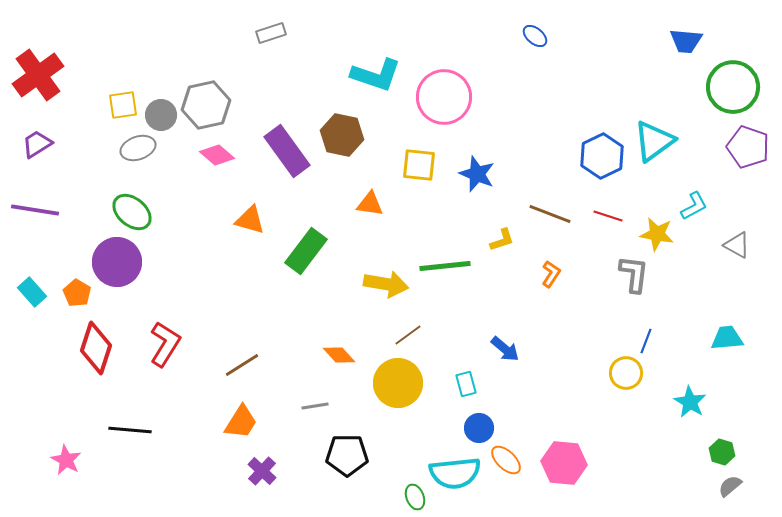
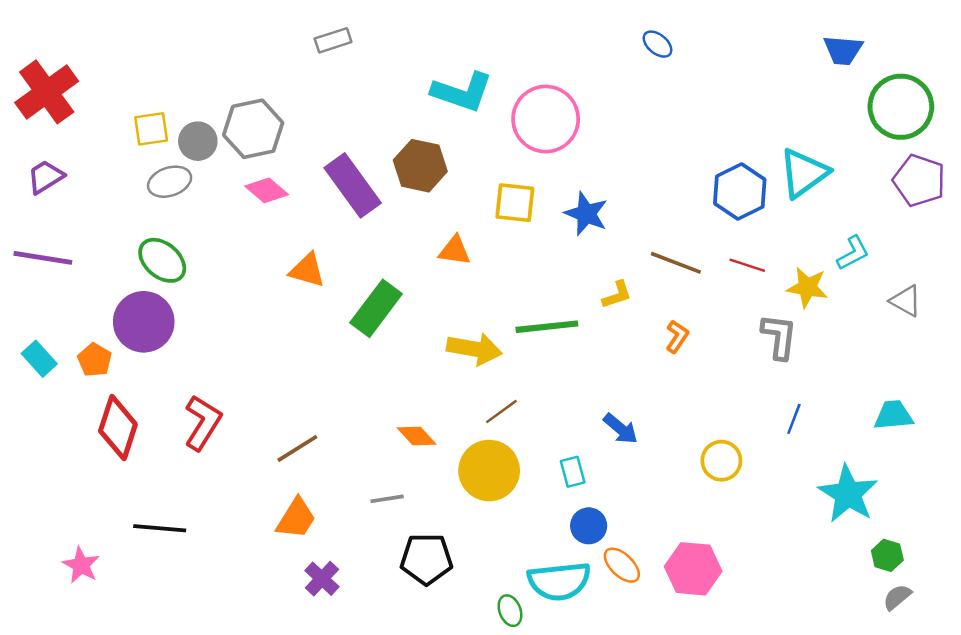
yellow circle: (626, 373) -> (721, 461), moved
cyan star: (690, 402) -> (848, 494), size x1.5

